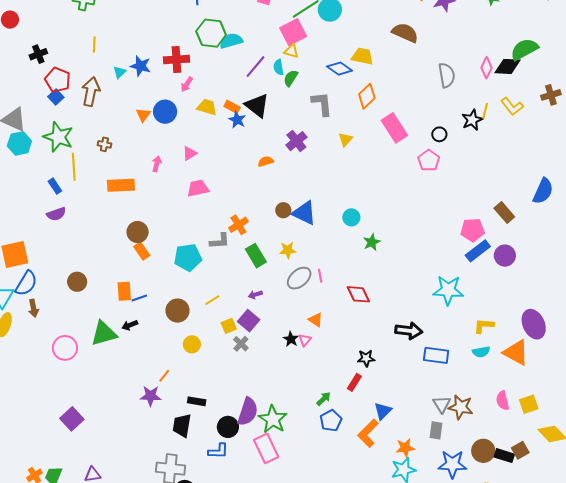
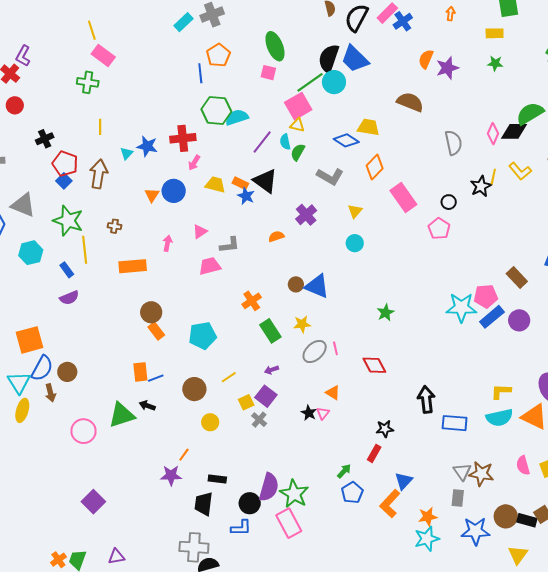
gray L-shape: (322, 104) -> (330, 176), turned 128
cyan hexagon: (19, 143) -> (31, 253), moved
cyan circle: (351, 217) -> (355, 243), moved
gray L-shape: (220, 241) -> (230, 245), moved
brown circle: (77, 282) -> (67, 372), moved
cyan star: (448, 290) -> (461, 307), moved
black arrow: (130, 325) -> (147, 406), turned 42
black arrow: (409, 331) -> (426, 400), turned -100
cyan semicircle: (481, 352) -> (499, 418), size x1.5

